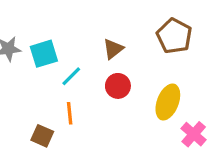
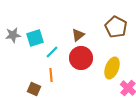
red circle: (118, 86) -> (81, 58), size x1.5

